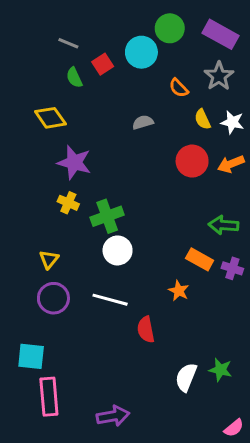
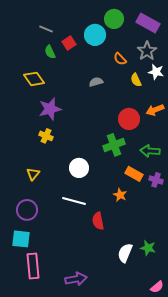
white star: (232, 122) -> (156, 72), moved
red circle: (192, 161) -> (129, 119), moved
purple star: (74, 163) -> (50, 109), turned -30
green cross: (107, 216) -> (114, 145), moved
purple circle: (53, 298) -> (27, 210), moved

